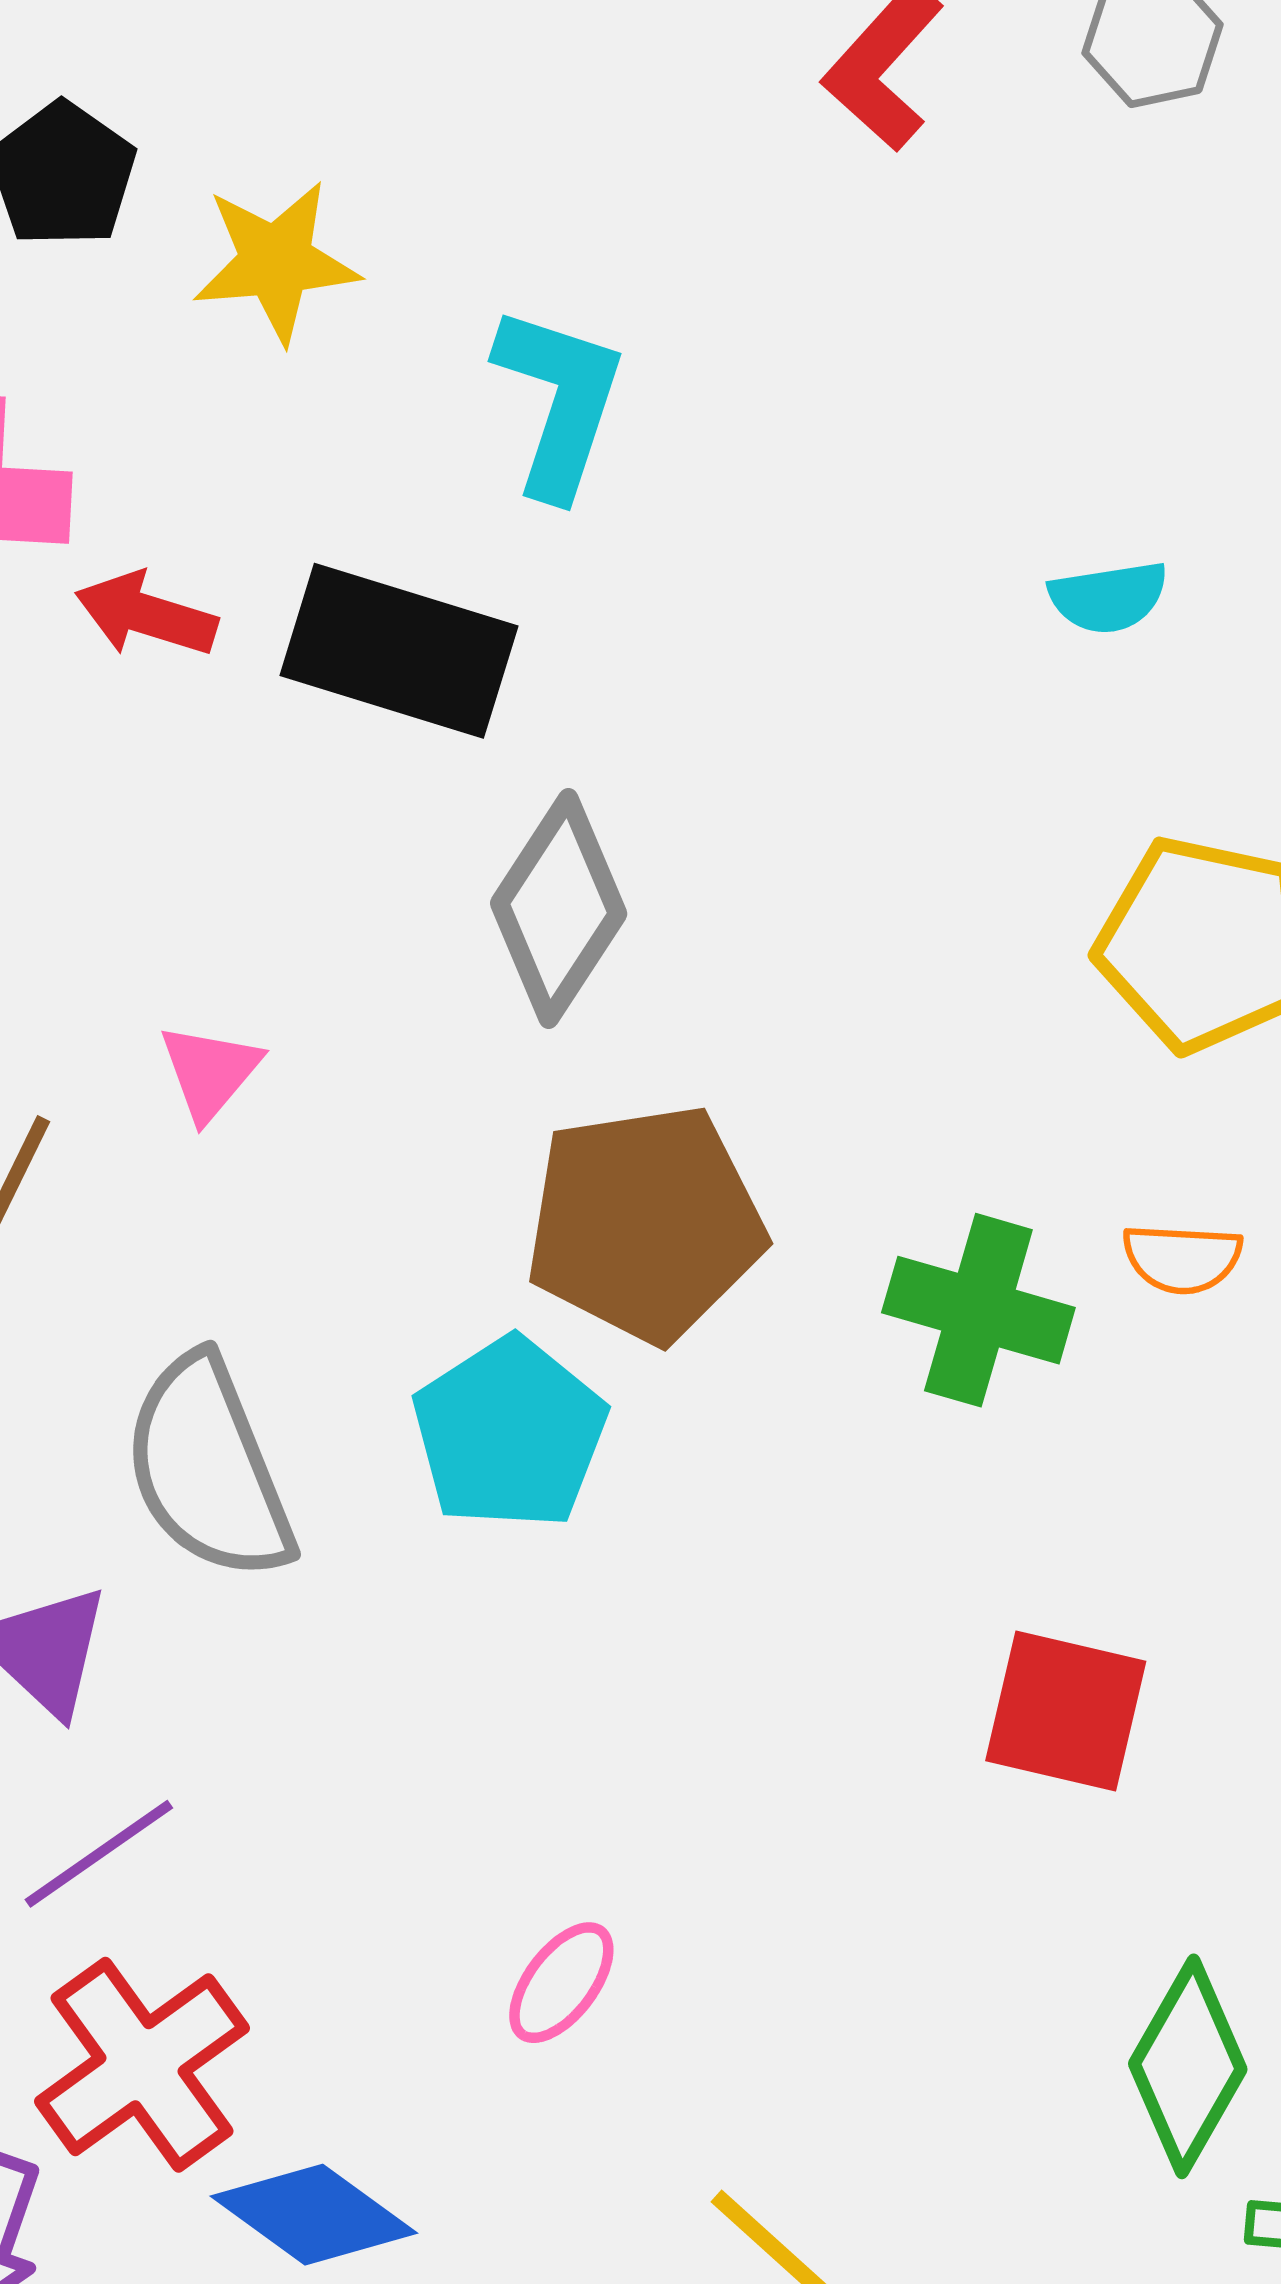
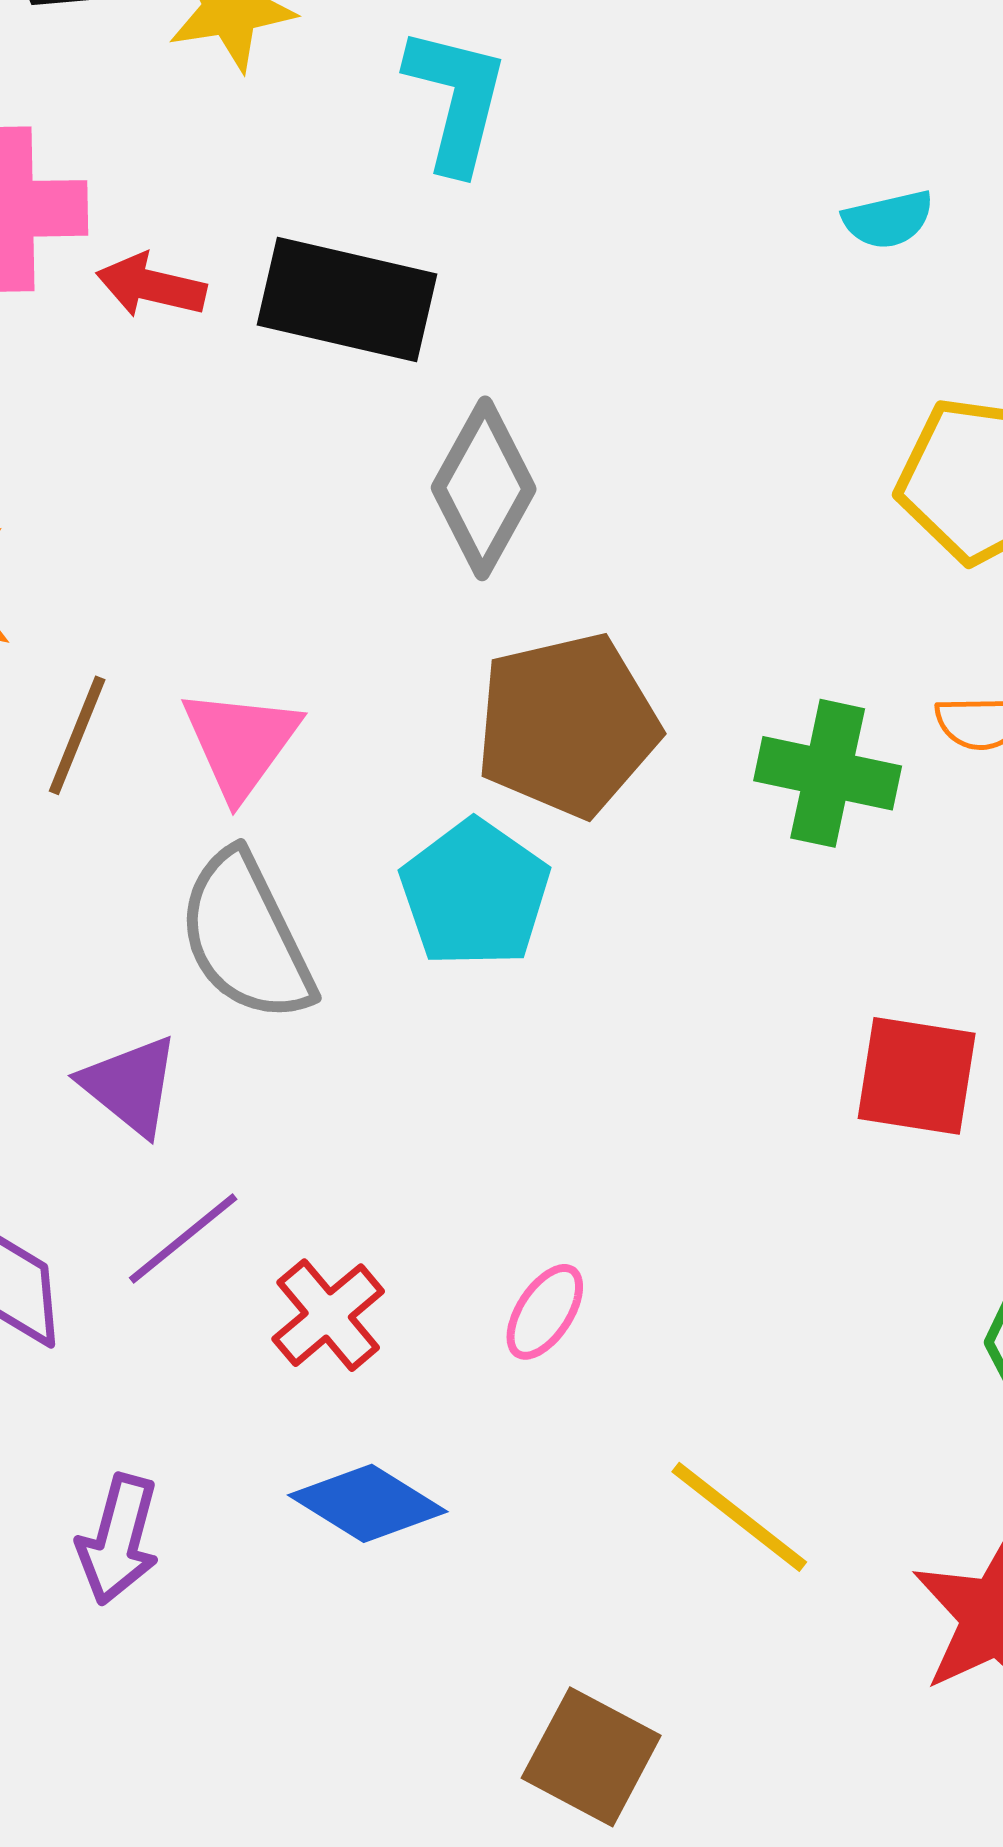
pink triangle: (210, 1072) -> (241, 743), moved, size x1.5
red cross: (142, 2065) -> (328, 1315), moved, size x0.7

